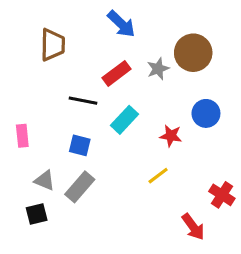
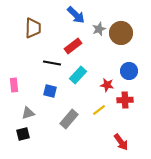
gray star: (158, 69) -> (99, 29), moved
gray triangle: (45, 180) -> (28, 113), turned -40
gray rectangle: (80, 187) -> (69, 119), moved
red cross: (222, 195) -> (125, 100), moved, turned -35

